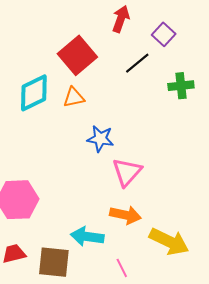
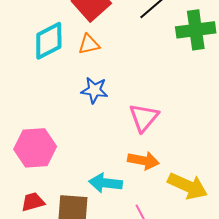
green cross: (181, 86) -> (196, 30), size x1.5
blue star: (100, 139) -> (94, 90), moved

